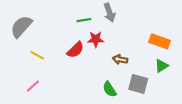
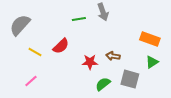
red star: (96, 39) -> (90, 62), moved
red semicircle: (75, 50) -> (61, 46), moved
green semicircle: (109, 89) -> (103, 84), turned 84

